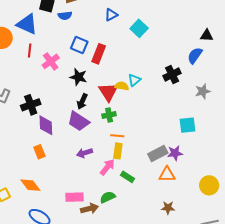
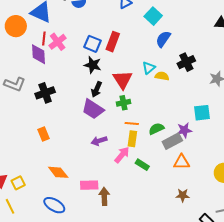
blue square: (79, 45) -> (93, 44), moved
blue semicircle: (195, 55) -> (163, 39), moved
pink cross: (51, 61) -> (58, 42), moved
yellow semicircle: (122, 86) -> (162, 76), moved
purple diamond: (46, 125) -> (38, 54), moved
orange rectangle: (39, 152) -> (43, 134), moved
purple star: (175, 153) -> (184, 130), moved
orange diamond: (30, 185) -> (58, 172), moved
green semicircle: (108, 197) -> (156, 129), moved
brown arrow: (90, 209) -> (104, 196), turned -78

